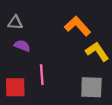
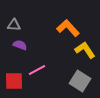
pink line: (42, 75) -> (37, 70), turned 66
gray square: (91, 87) -> (80, 81), turned 30

